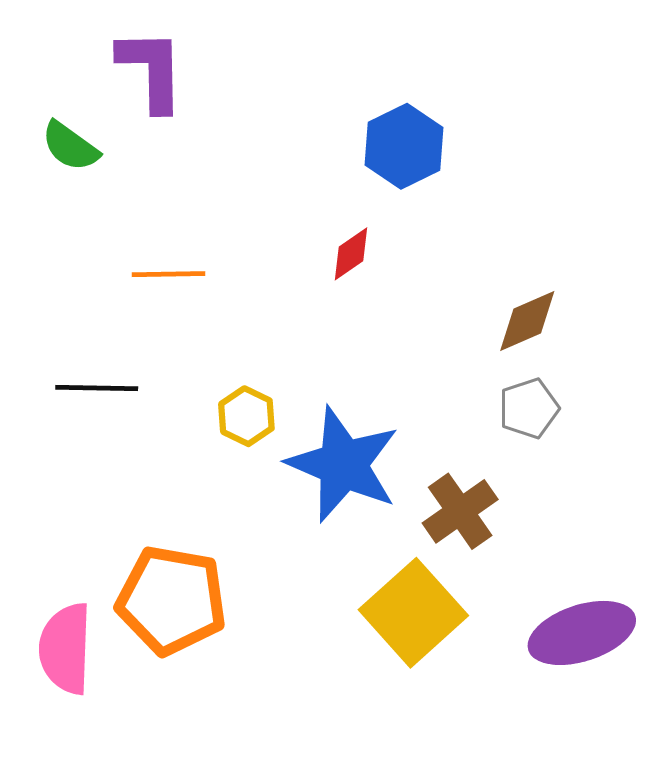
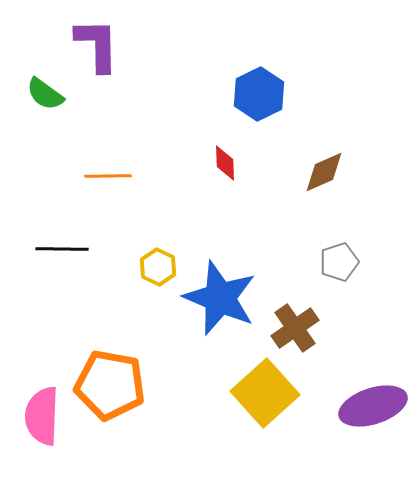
red diamond: (351, 254) -> (225, 163), turned -57
brown diamond: (527, 321) -> (324, 172), moved

